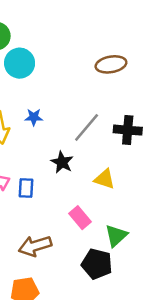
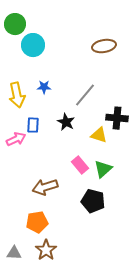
black cross: (128, 130) -> (117, 118), moved
blue rectangle: (26, 188) -> (33, 125), moved
green triangle: (116, 236) -> (103, 169), moved

